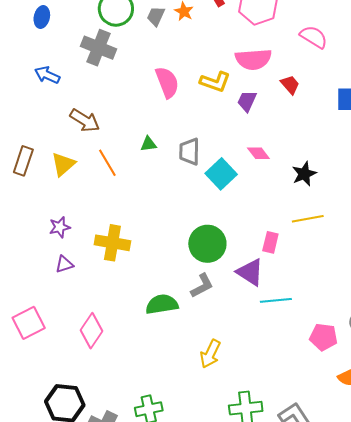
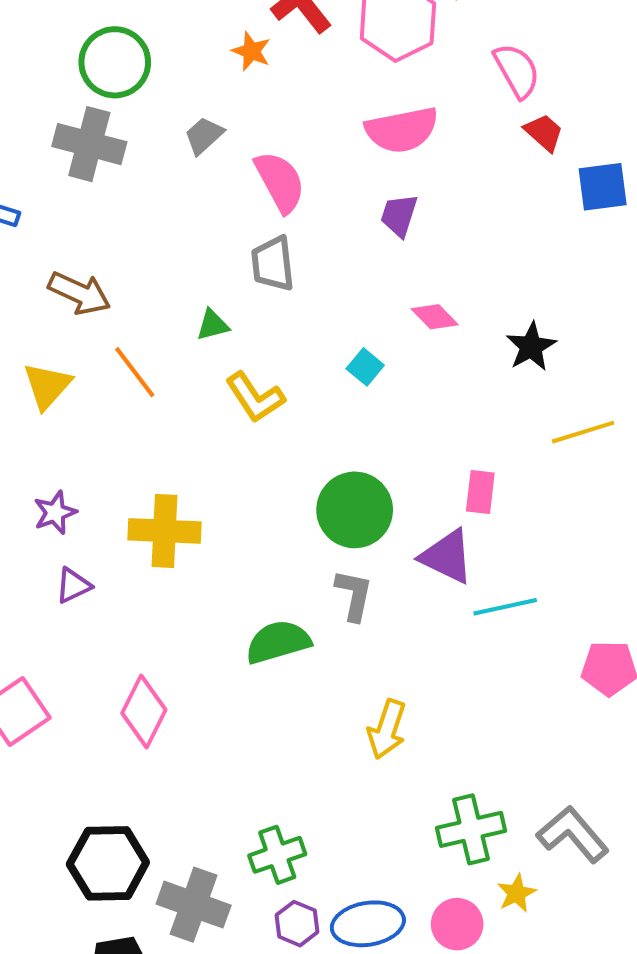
gray trapezoid: (156, 16) -> (204, 136), moved, turned 30
pink semicircle: (314, 37) -> (517, 71), turned 36
pink semicircle: (167, 82) -> (280, 182), moved
yellow L-shape: (215, 82) -> (255, 397), moved, turned 44
red trapezoid: (290, 85) -> (544, 132), moved
gray trapezoid: (189, 152) -> (273, 264), moved
cyan square: (221, 174) -> (365, 367), size x0.6
yellow line: (308, 219) -> (583, 432), moved
gray L-shape: (202, 286) -> (354, 595), turned -44

